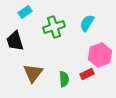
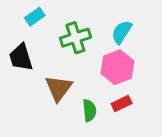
pink hexagon: (100, 55) -> (117, 67), moved
brown triangle: (33, 73) -> (59, 88), moved

